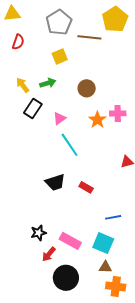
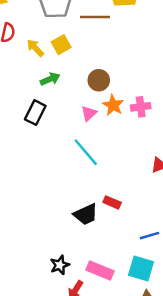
yellow arrow: (23, 85) -> (35, 48), moved
pink triangle: (59, 118) -> (89, 113), moved
orange star: (97, 120) -> (113, 105), moved
black trapezoid: (55, 182) -> (86, 214), moved

